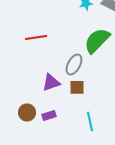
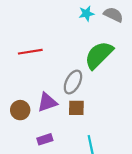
brown circle: (27, 112) -> (20, 110), moved

